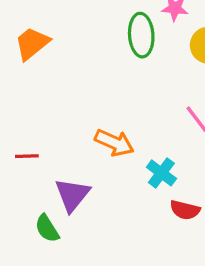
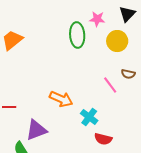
purple triangle: (72, 195) -> (36, 130), turned 30

